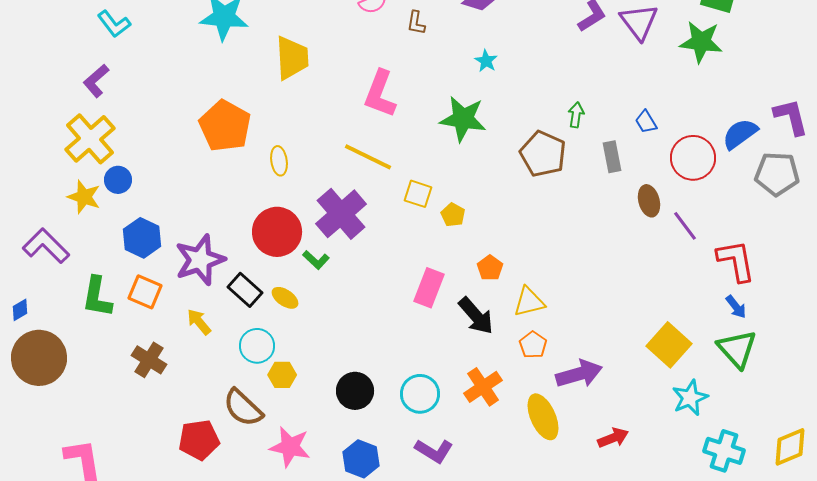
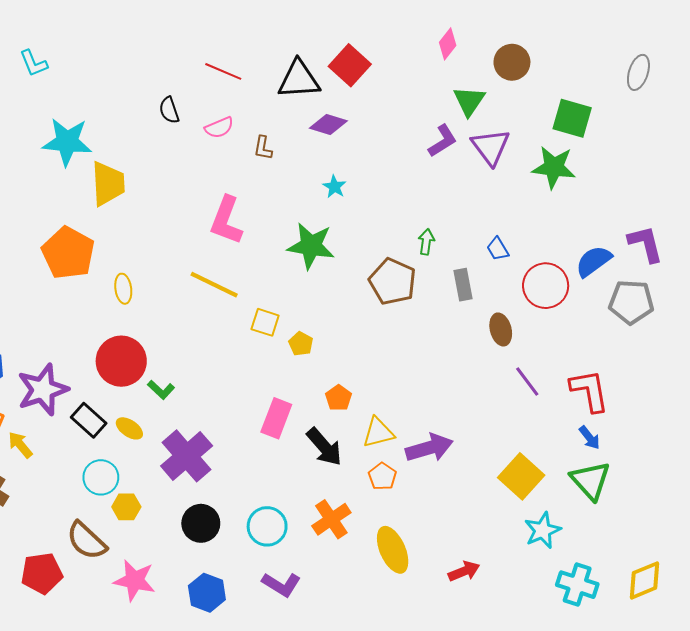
yellow trapezoid: (292, 58) -> (108, 184), moved
purple cross: (341, 214) -> (187, 456), moved
purple line: (685, 226) -> (527, 382), moved
yellow arrow: (199, 322) -> (20, 445), moved
purple arrow: (579, 374) -> (429, 448), moved

